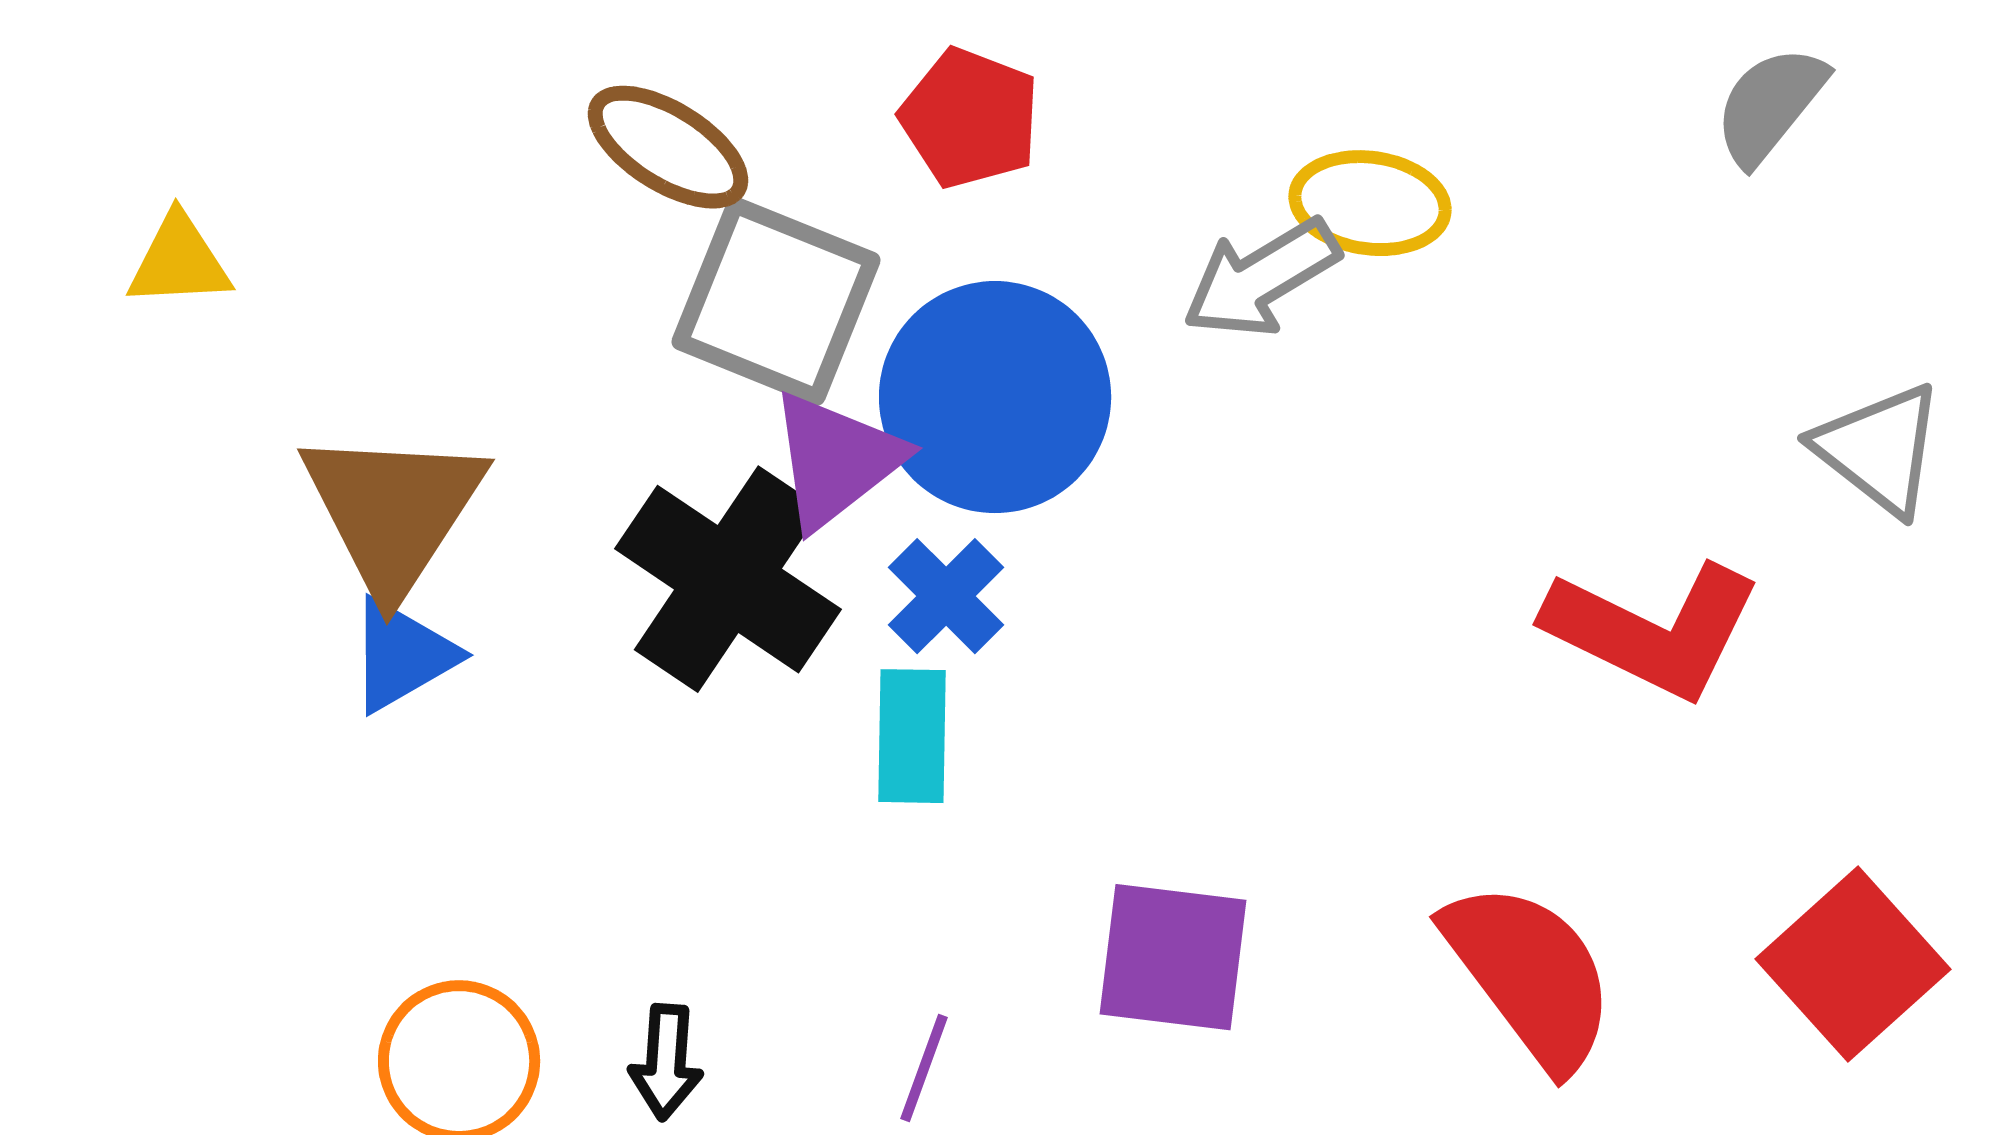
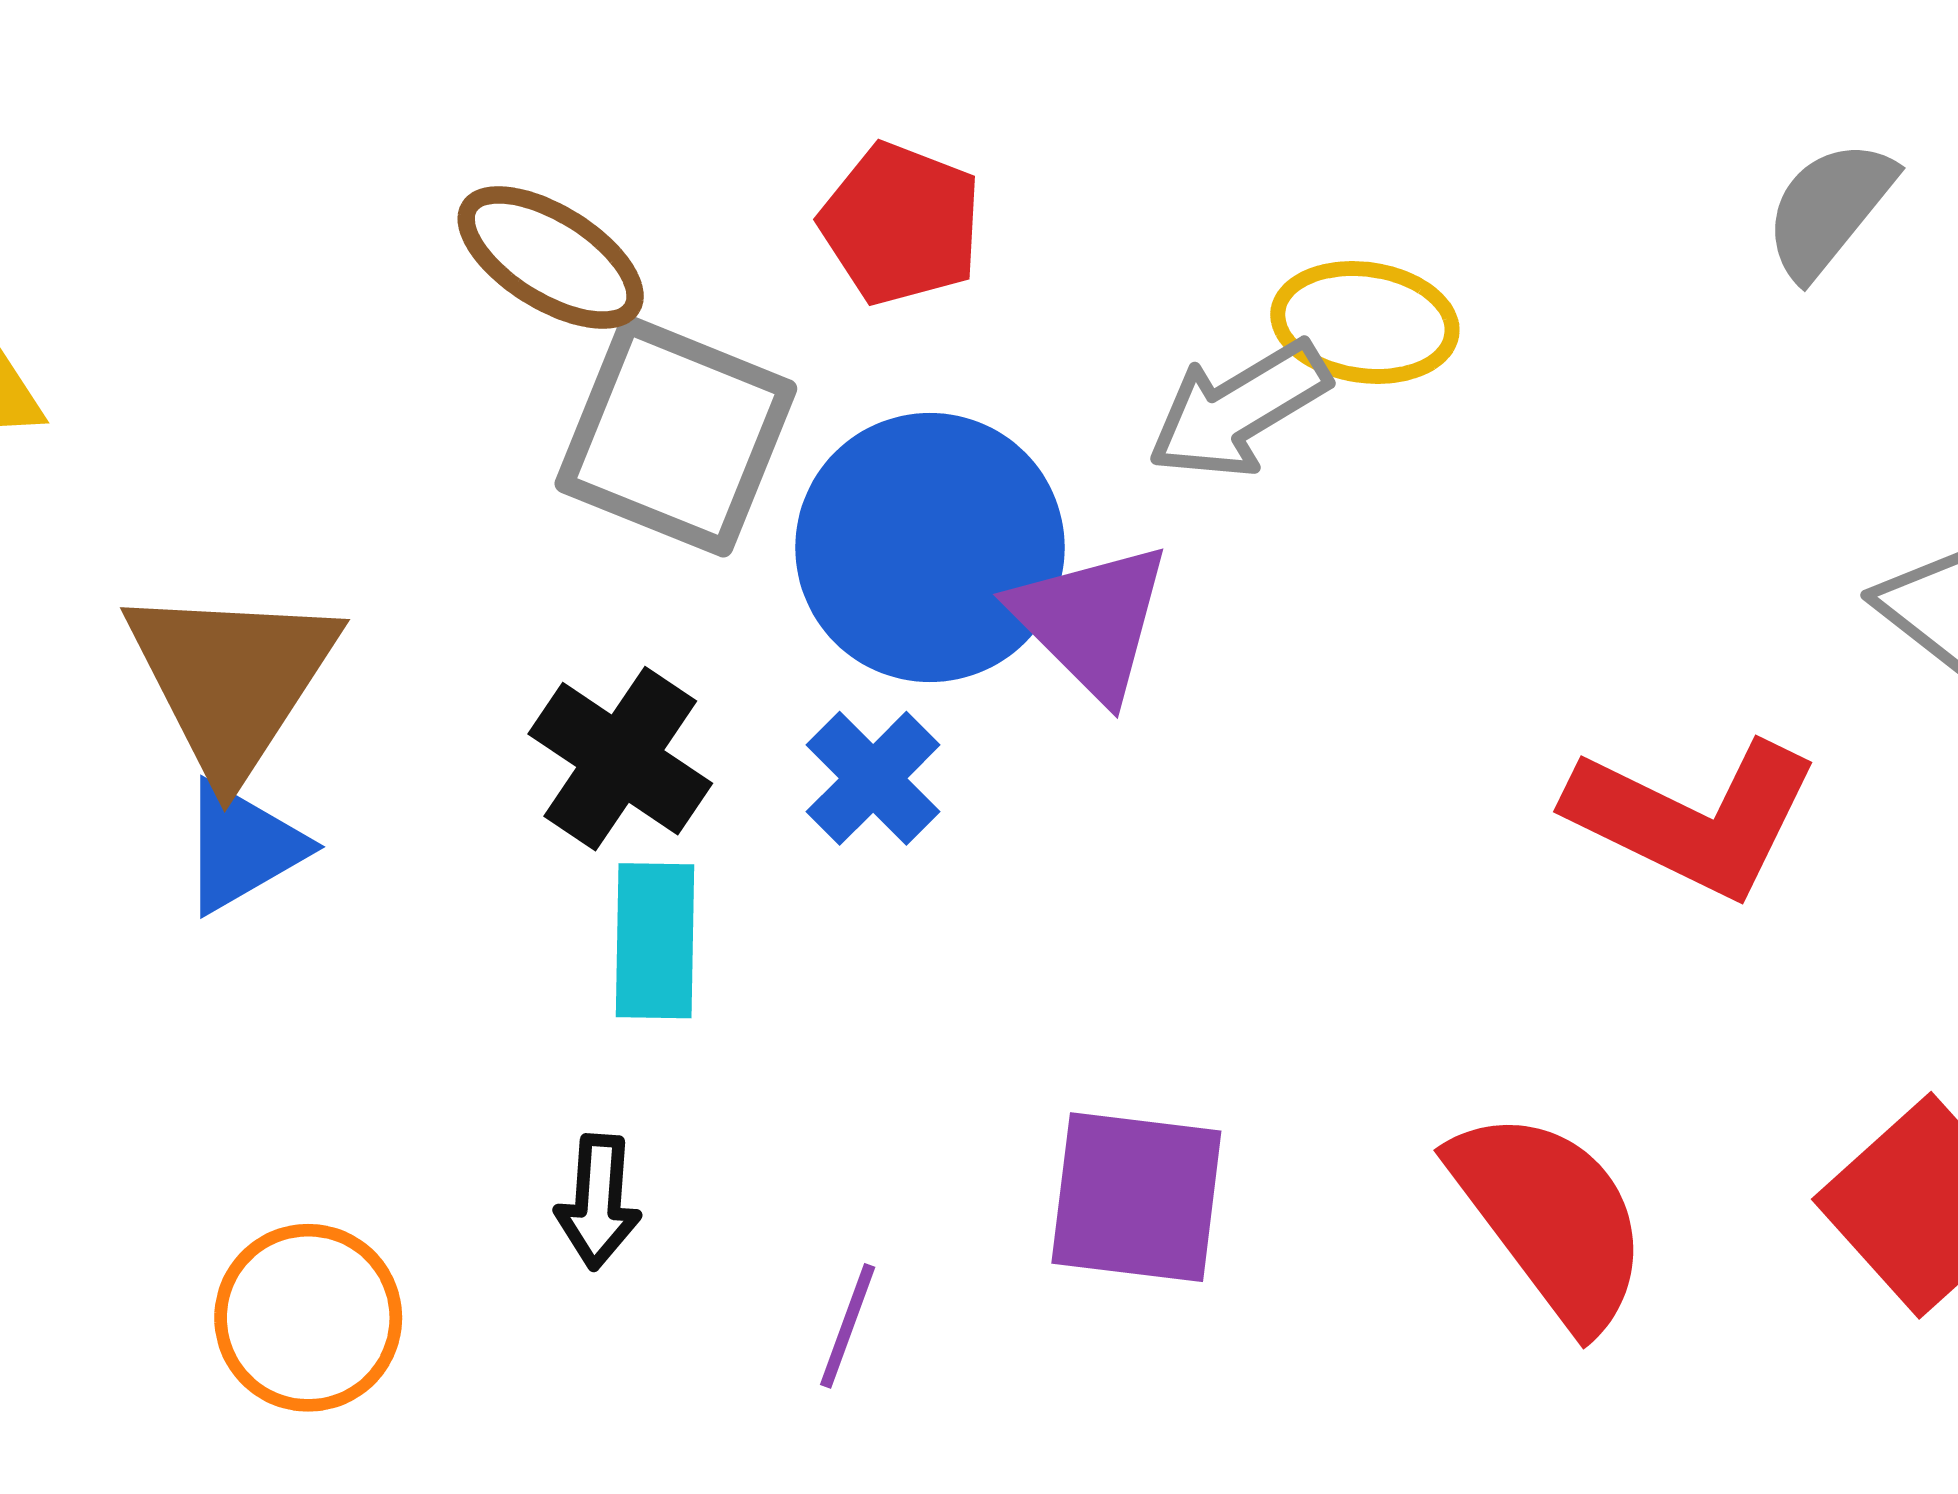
purple triangle: (836, 460) -> (1091, 621), moved, turned -37
black cross: (728, 579) -> (620, 759), size x0.7
cyan rectangle: (912, 736) -> (655, 941), moved
black arrow: (666, 1062) -> (598, 1202), moved

